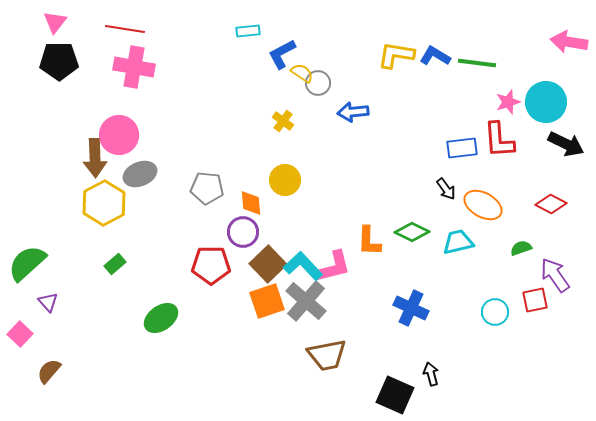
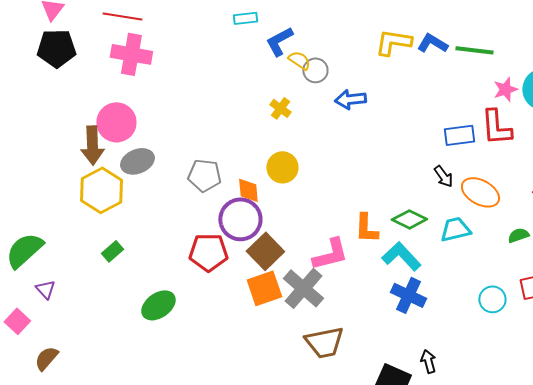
purple circle: (243, 232) -> (240, 219), size x1.4
cyan L-shape: (303, 266) -> (401, 256), moved

